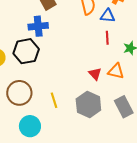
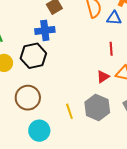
red line: (107, 38) -> (111, 49), moved
red triangle: (95, 74) -> (103, 77), turned 40
yellow line: (54, 100) -> (69, 111), moved

